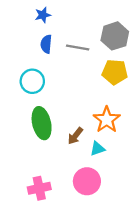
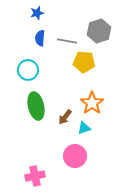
yellow pentagon: (115, 72) -> (84, 62), moved
pink cross: (39, 188) -> (35, 176), moved

